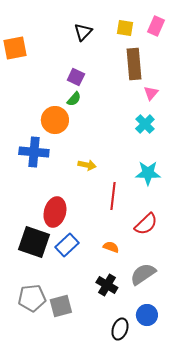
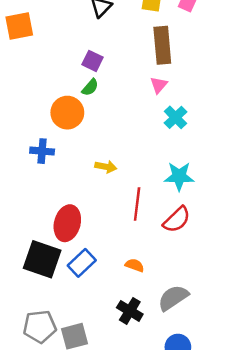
pink triangle: (151, 93) -> (159, 85), moved
blue cross: (34, 152) -> (42, 151), size x0.7
red semicircle: (146, 224) -> (177, 220), moved

